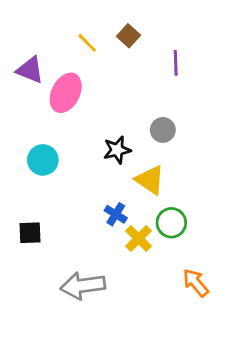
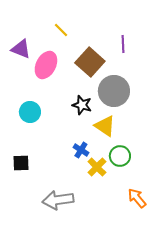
brown square: (129, 36) -> (90, 62), moved, size x1.8
gray circle: (163, 130) -> (114, 91), size x1.8
black star: (117, 150) -> (82, 105), turned 30

